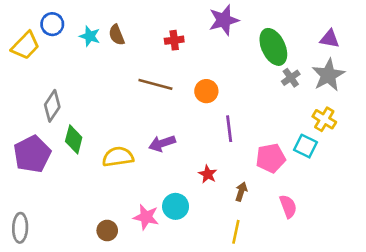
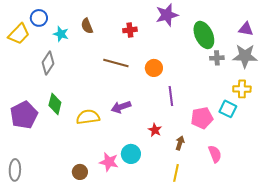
cyan star: (90, 36) -> (61, 34), moved
gray star: (328, 75) -> (245, 56), turned 30
gray cross: (291, 78) -> (217, 58), turned 32
gray diamond: (52, 106) -> (48, 63), moved
yellow cross: (324, 119) -> (242, 89), turned -30

